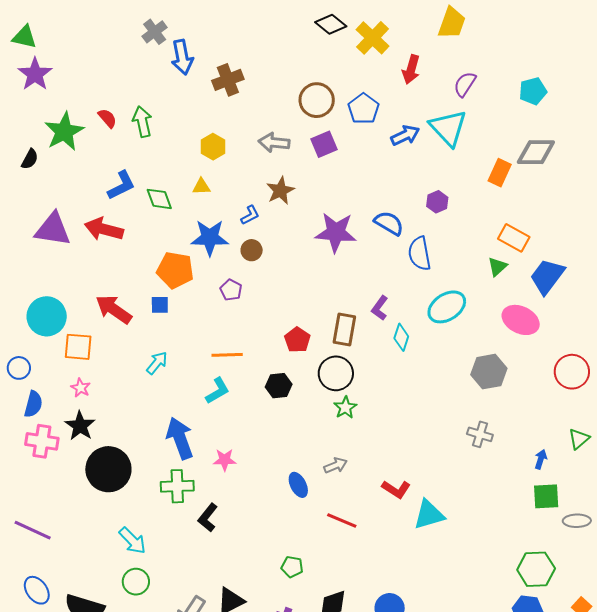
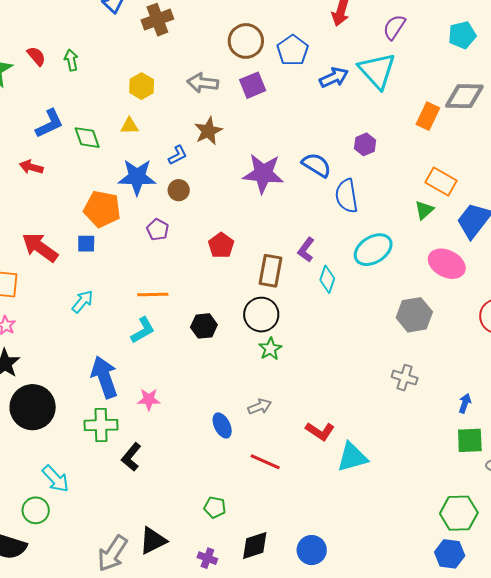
green arrow: (142, 122) -> (71, 60), size x0.7
red arrow: (104, 229) -> (31, 167), size x0.6
red pentagon: (297, 340) -> (221, 245), moved
green circle: (136, 582) -> (36, 510), moved

